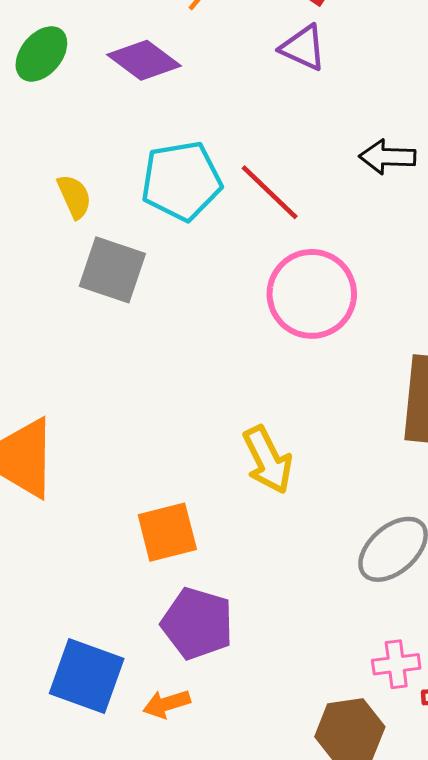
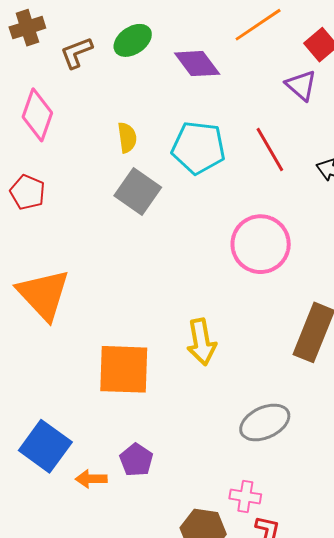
red line: (270, 192) -> (270, 150), moved
orange square: (167, 532) -> (124, 369), size x1.4
purple pentagon: (197, 623) -> (136, 460), moved, size x0.7

